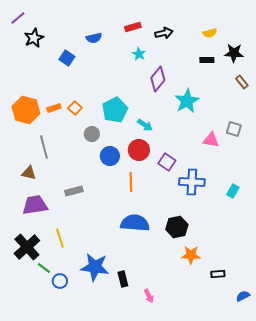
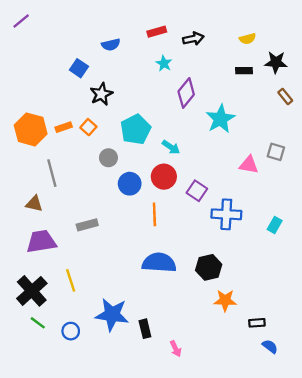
black star: (34, 38) -> (101, 94), moved
green line: (44, 268) -> (38, 323), moved
blue semicircle: (243, 296) -> (270, 346), moved, turned 64

